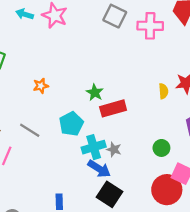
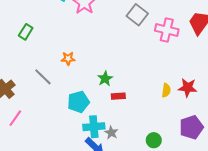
orange star: (41, 86) -> (68, 59), moved
red rectangle: (113, 108) -> (118, 96), size x0.6
gray line: (30, 130) -> (43, 77), moved

